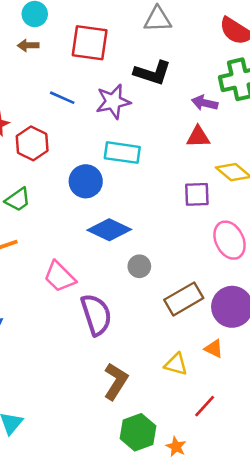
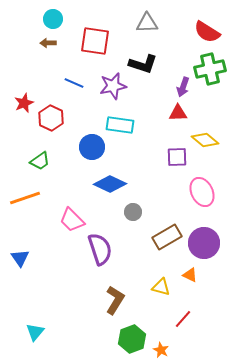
purple arrow: (205, 103) -> (183, 87), turned -84

